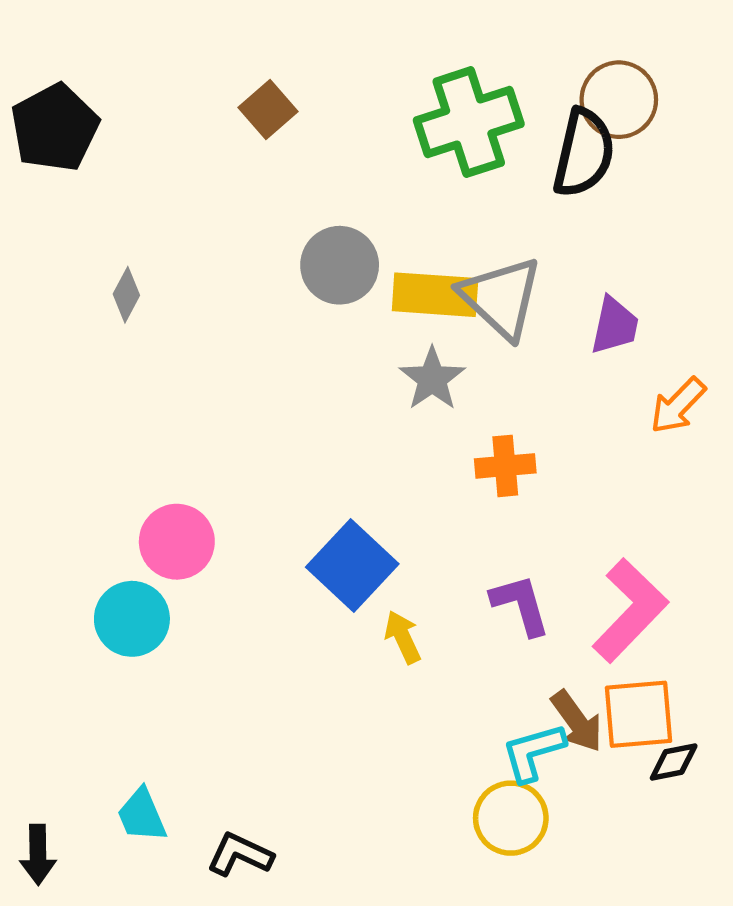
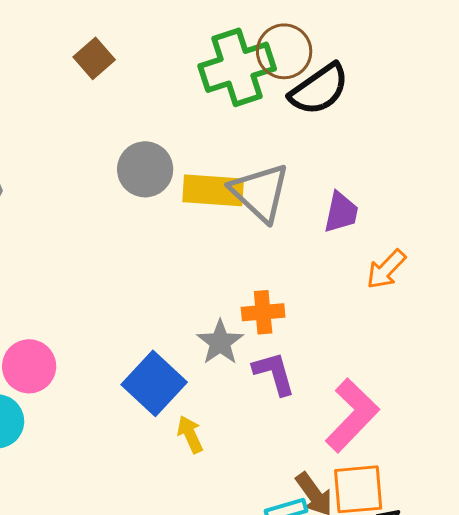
brown circle: (619, 100) -> (284, 51), moved
black semicircle: (584, 153) -> (319, 89), turned 42
gray star: (432, 379) -> (220, 342), moved
purple L-shape: (521, 605) -> (274, 373), moved

